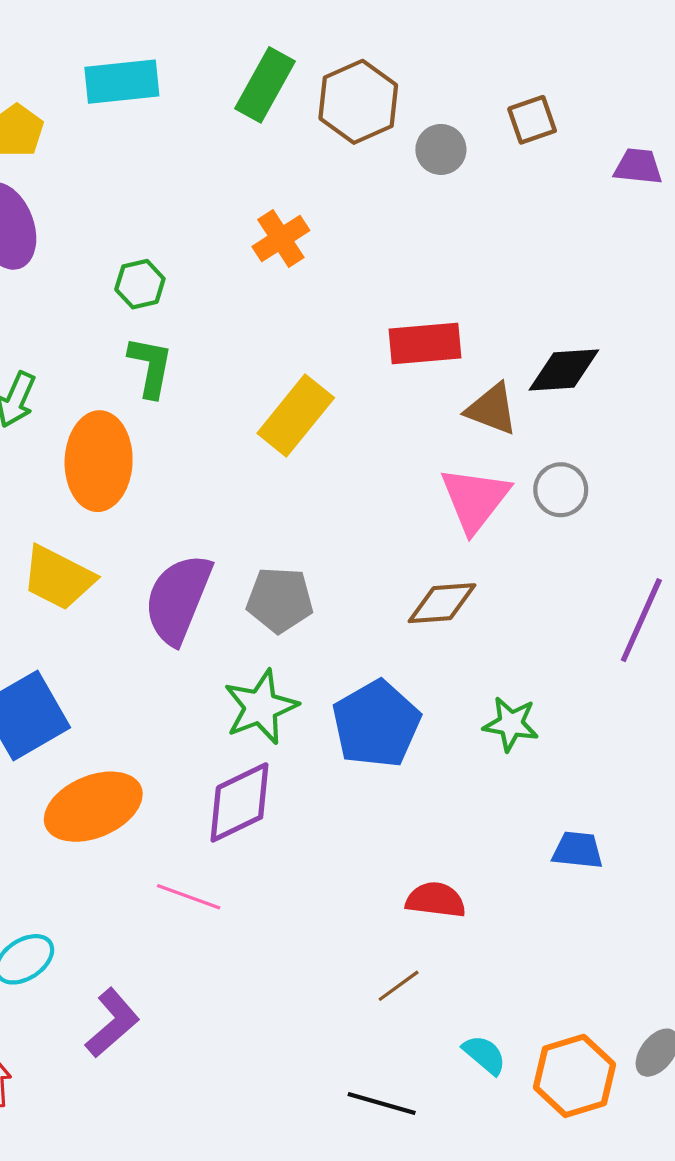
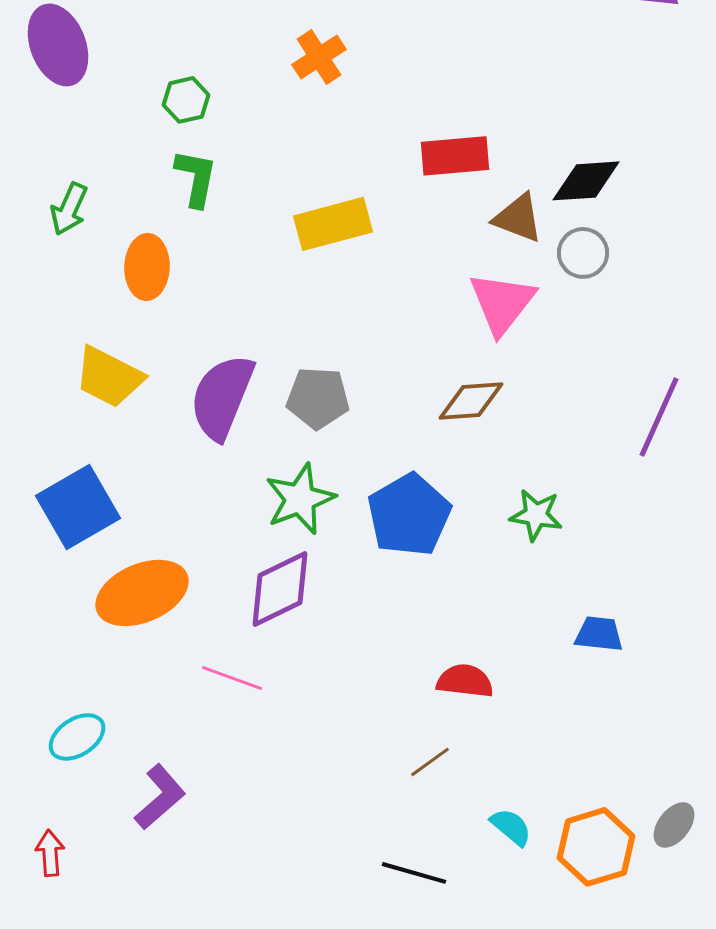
yellow rectangle: (296, 416) -> (333, 224), turned 36
orange ellipse: (99, 461) -> (147, 267), size x0.7
gray circle: (561, 490) -> (583, 253), moved

